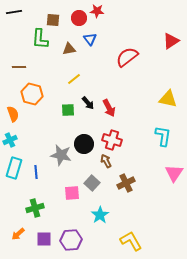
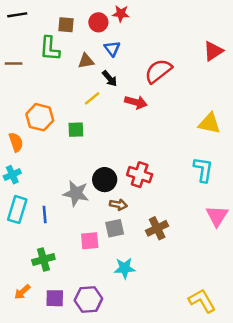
brown line: (19, 67) -> (14, 64), moved
black arrow: (88, 103) -> (110, 78), moved
red arrow: (109, 108) -> (136, 102), moved, turned -48
green square: (68, 110) -> (76, 130), moved
brown arrow: (106, 161) -> (118, 205), moved, turned 128
gray square: (92, 183) -> (115, 228), turned 35
cyan star: (100, 215) -> (125, 268), turned 30
yellow L-shape: (131, 241) -> (202, 301), moved

